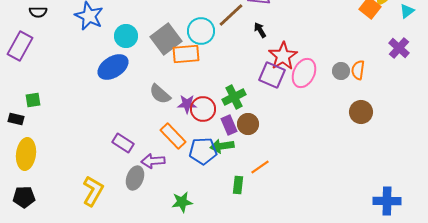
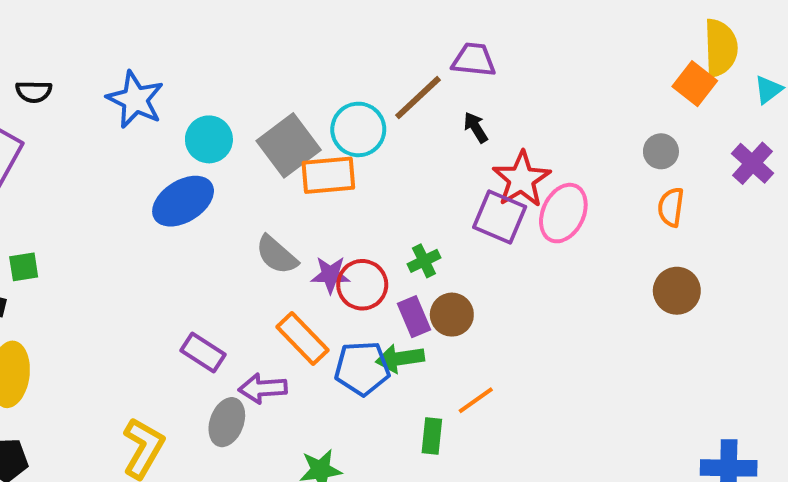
gray circle: (341, 71) -> (661, 151), moved
green cross: (234, 97) -> (424, 261), size x0.7

